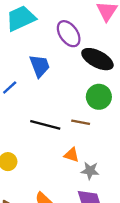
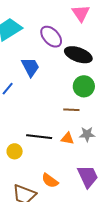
black line: (45, 125) -> (39, 137), moved
gray star: (90, 171) -> (87, 134), moved

